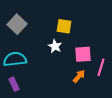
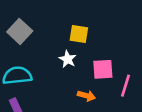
orange arrow: (79, 76) -> (86, 96), moved, turned 64

